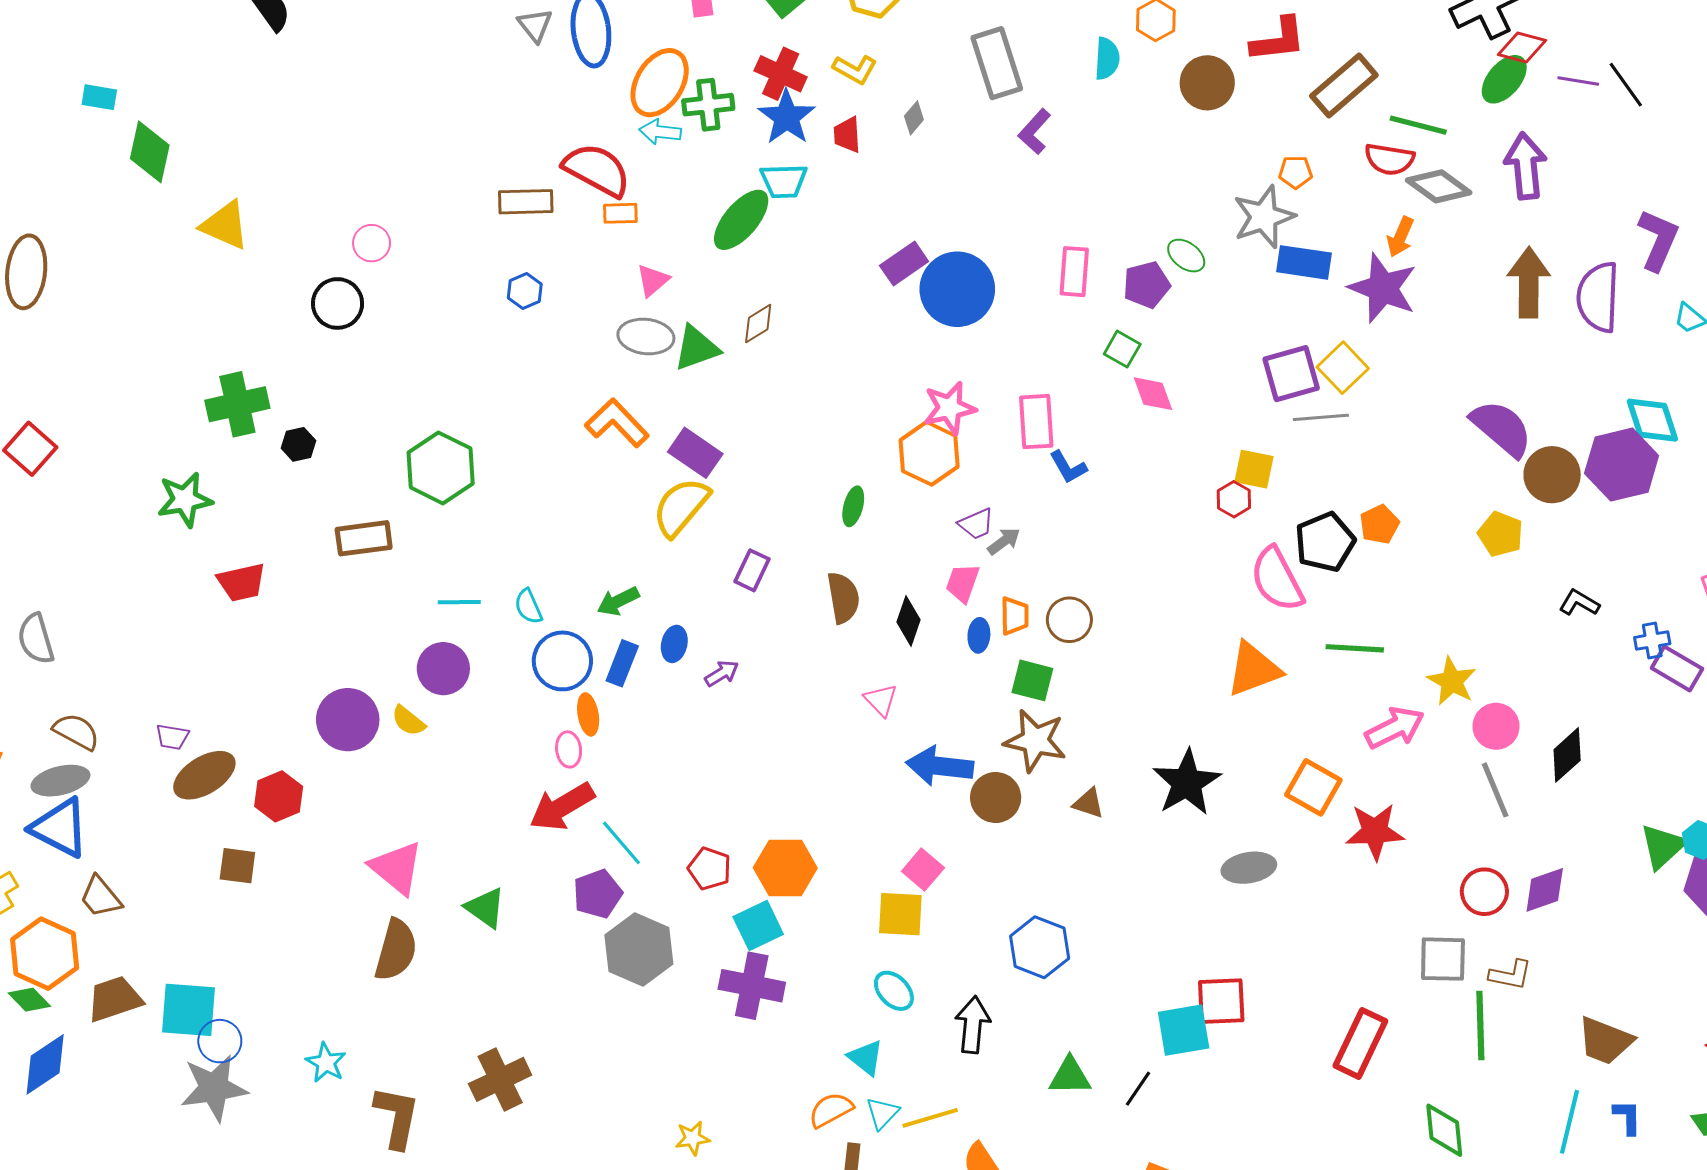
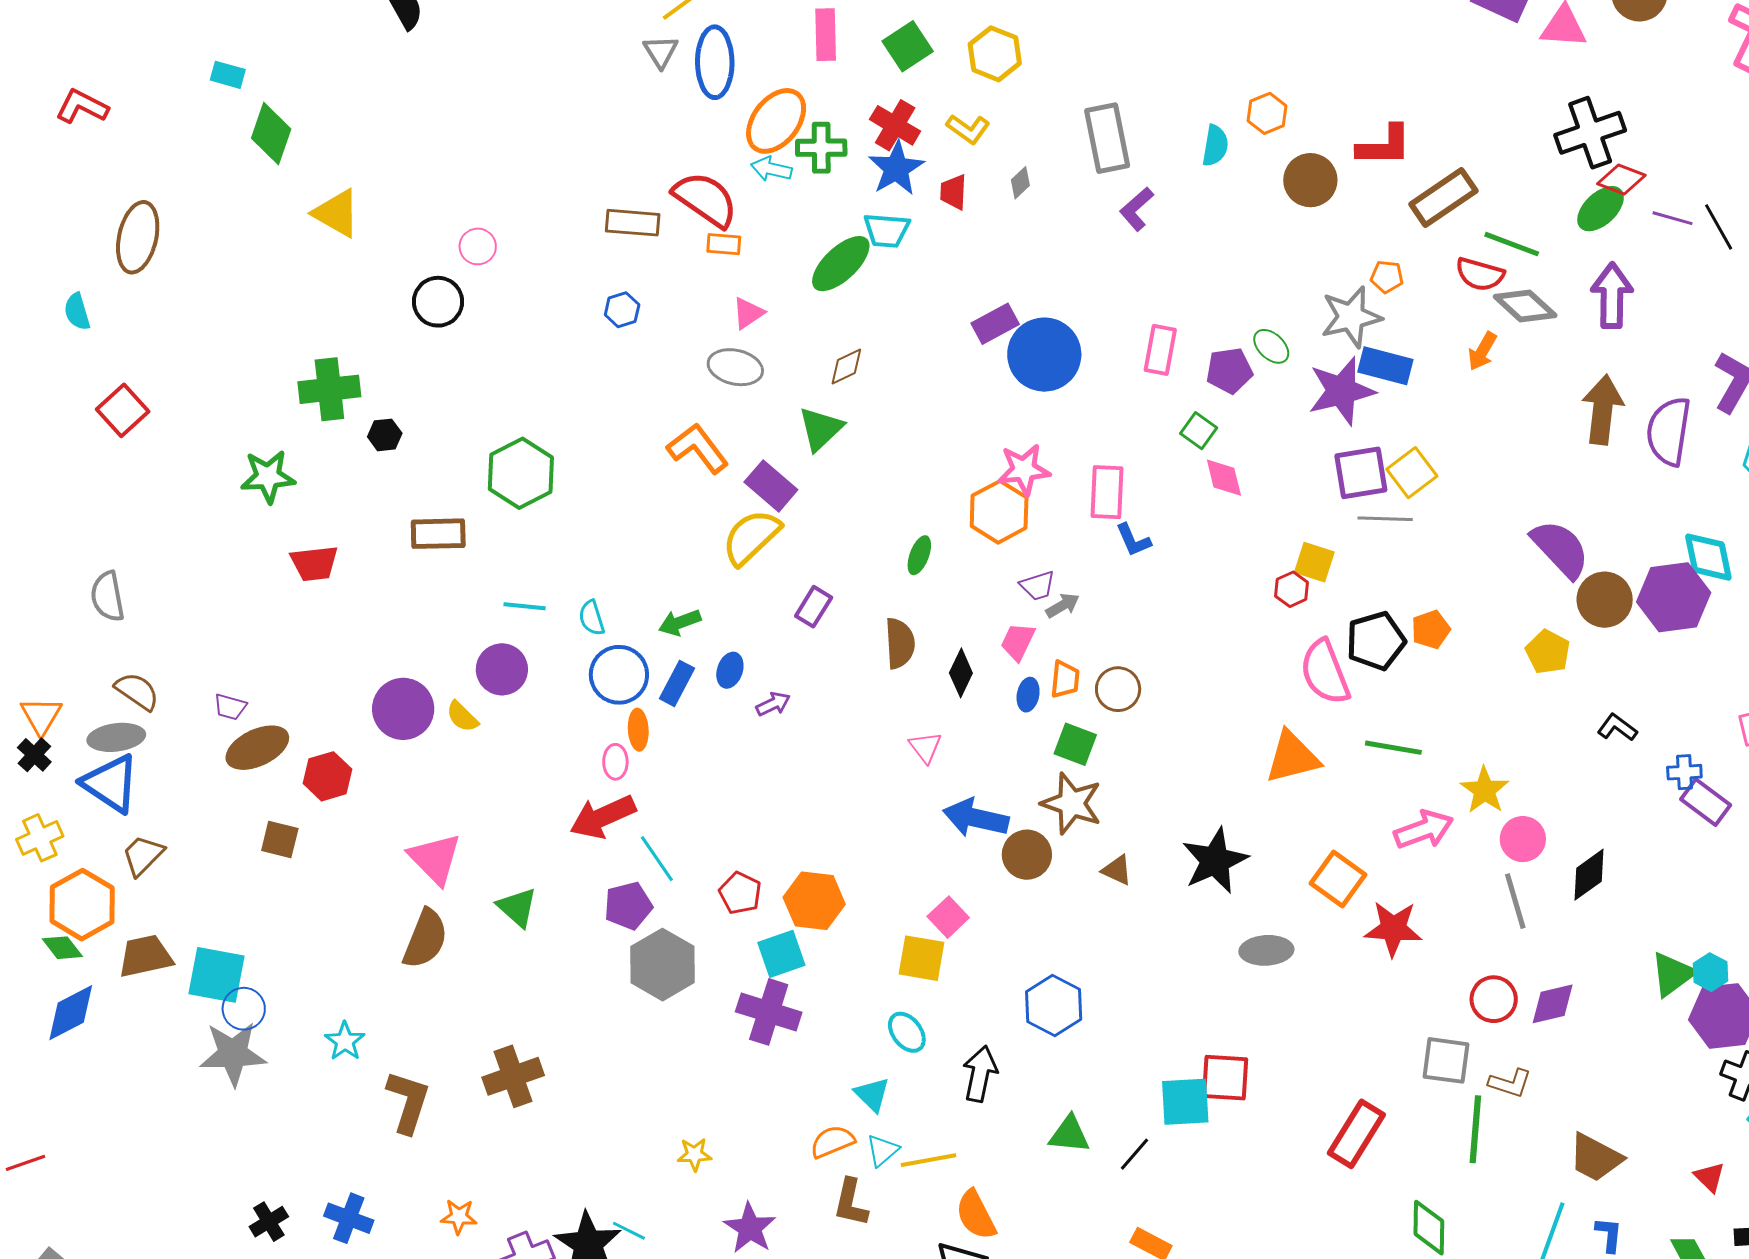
purple star: (1383, 288) -> (1341, 391), moved, turned 30
green triangle: (696, 348) -> (821, 429), moved, turned -30
brown trapezoid: (101, 897) -> (143, 855), turned 78

